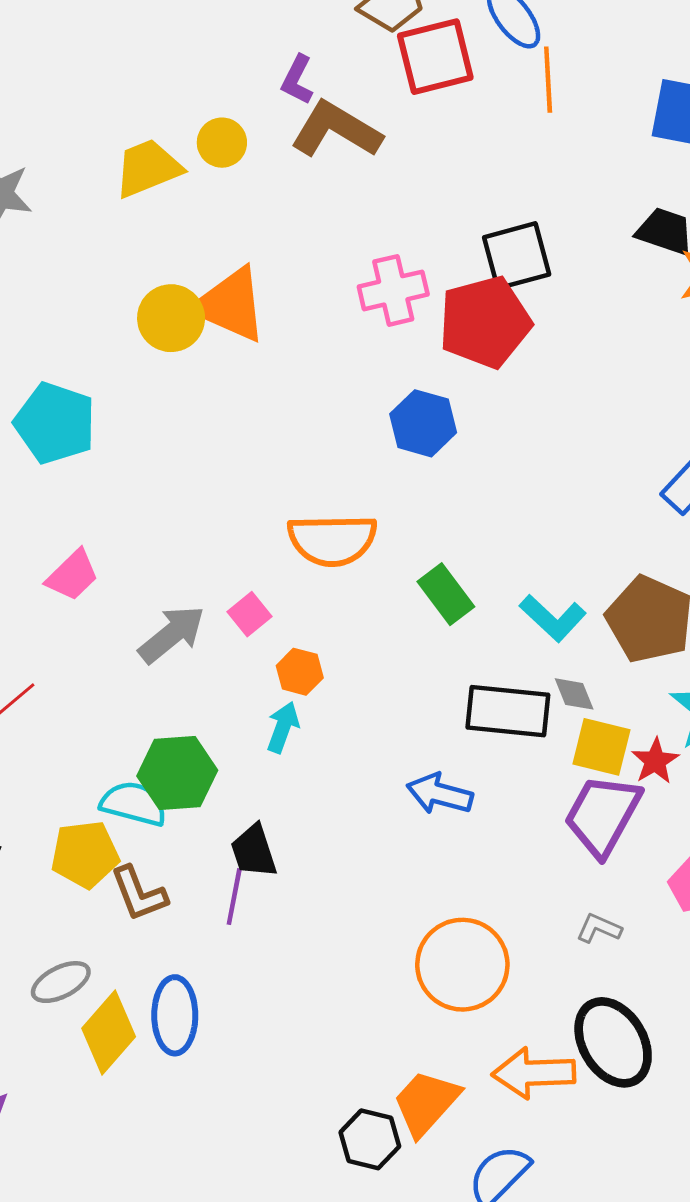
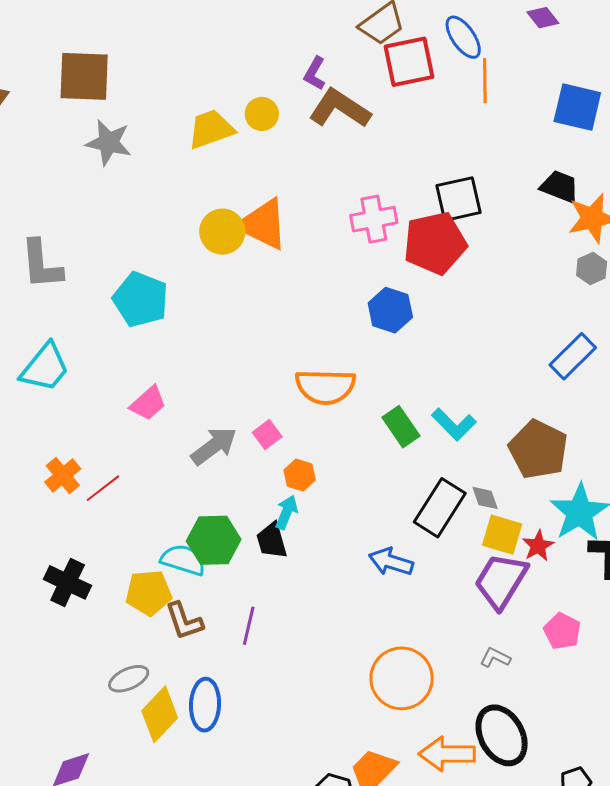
cyan L-shape: (553, 618) -> (454, 424), moved
black rectangle: (508, 711) -> (440, 508), turned -66
black trapezoid: (254, 851) -> (272, 541), moved

